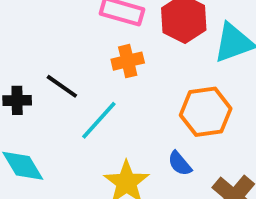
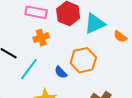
blue semicircle: (180, 163) -> (61, 72), moved

